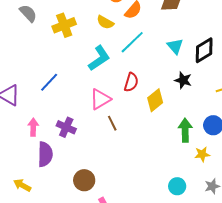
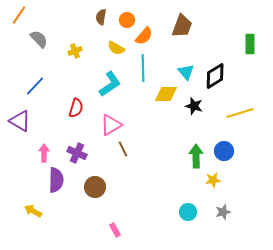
yellow cross: (64, 25) -> (75, 51), size x0.6
cyan line: (132, 42) -> (143, 68), turned -48
blue line: (49, 82) -> (35, 86), moved
red semicircle: (131, 82) -> (76, 108), moved
yellow diamond: (155, 100) -> (166, 94), moved, turned 40
brown circle: (84, 180) -> (95, 187), moved

